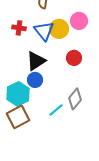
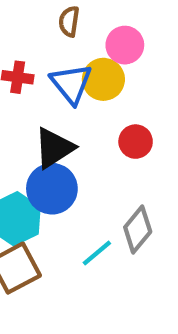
pink circle: (79, 21) -> (125, 45), moved
blue circle: (35, 80) -> (52, 189), size x1.5

